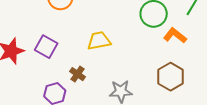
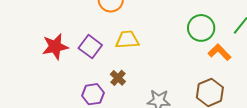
yellow trapezoid: (99, 41) -> (127, 40), moved

